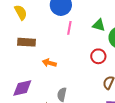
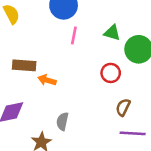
brown rectangle: (26, 42) -> (24, 65), moved

